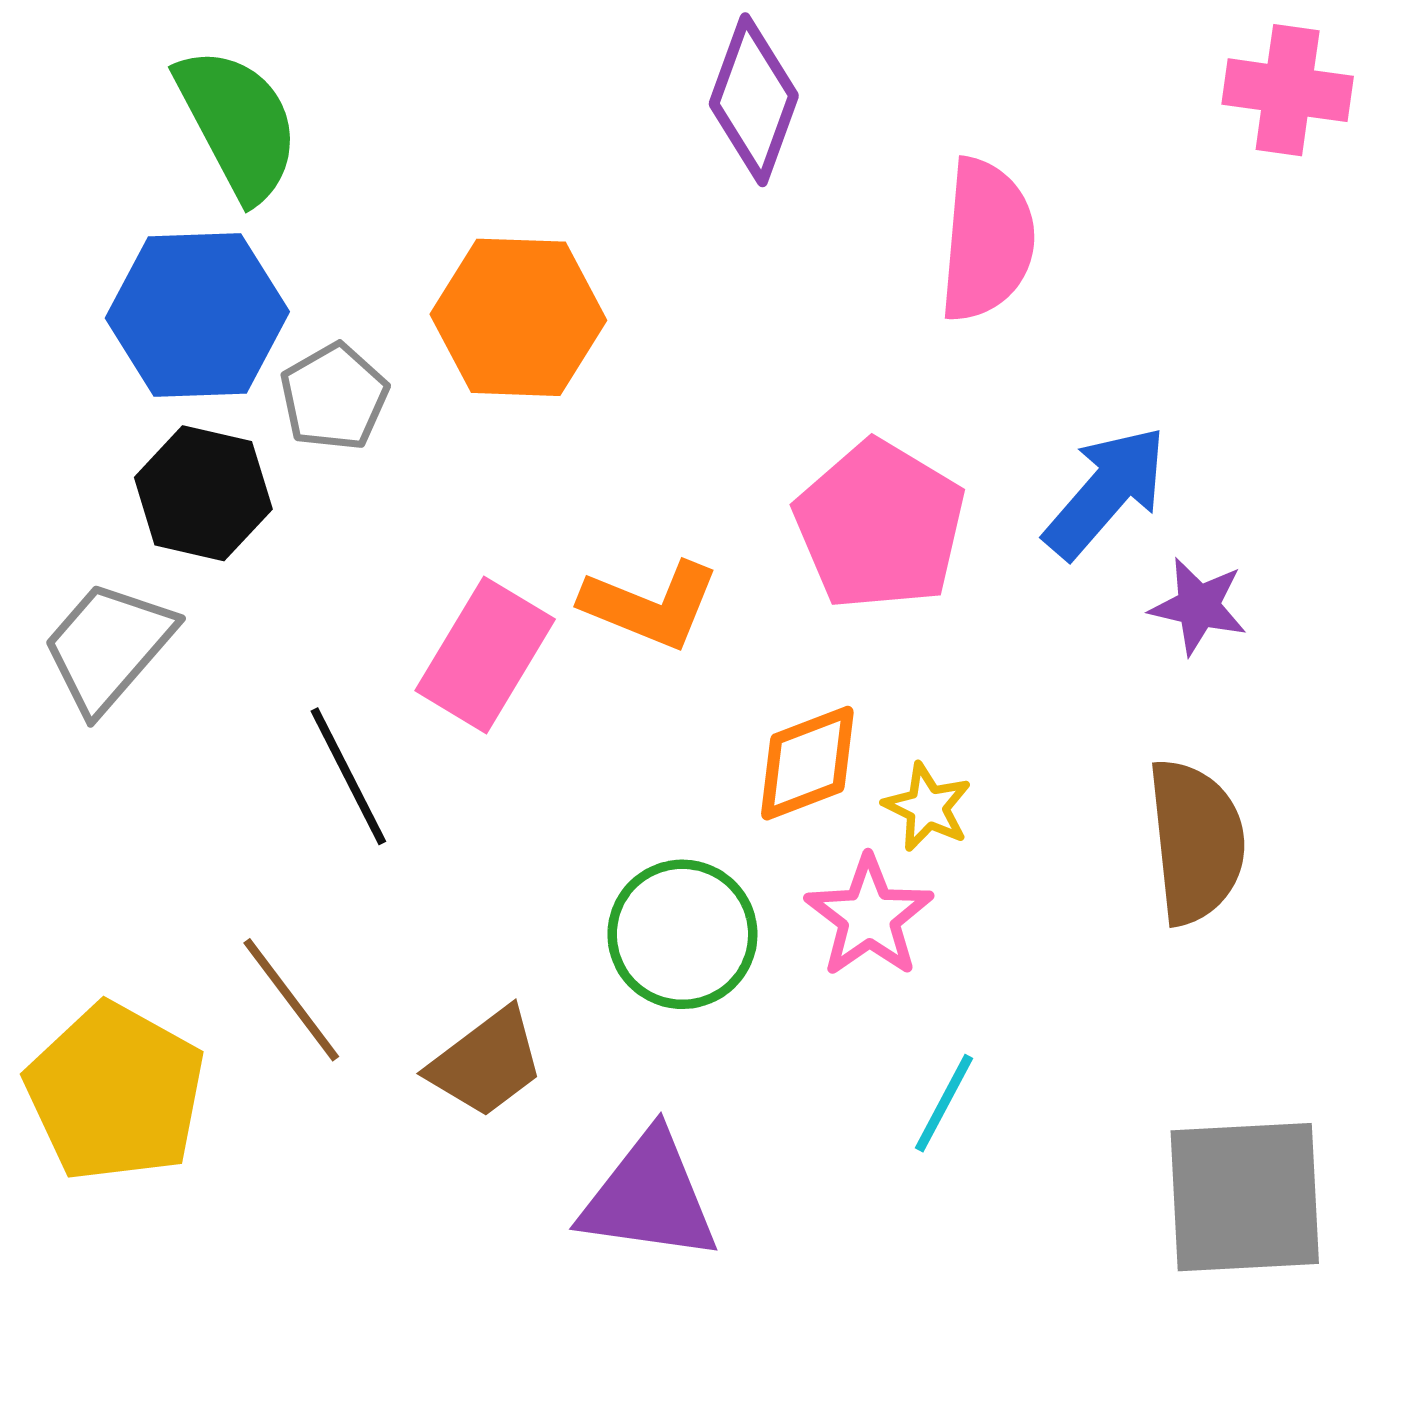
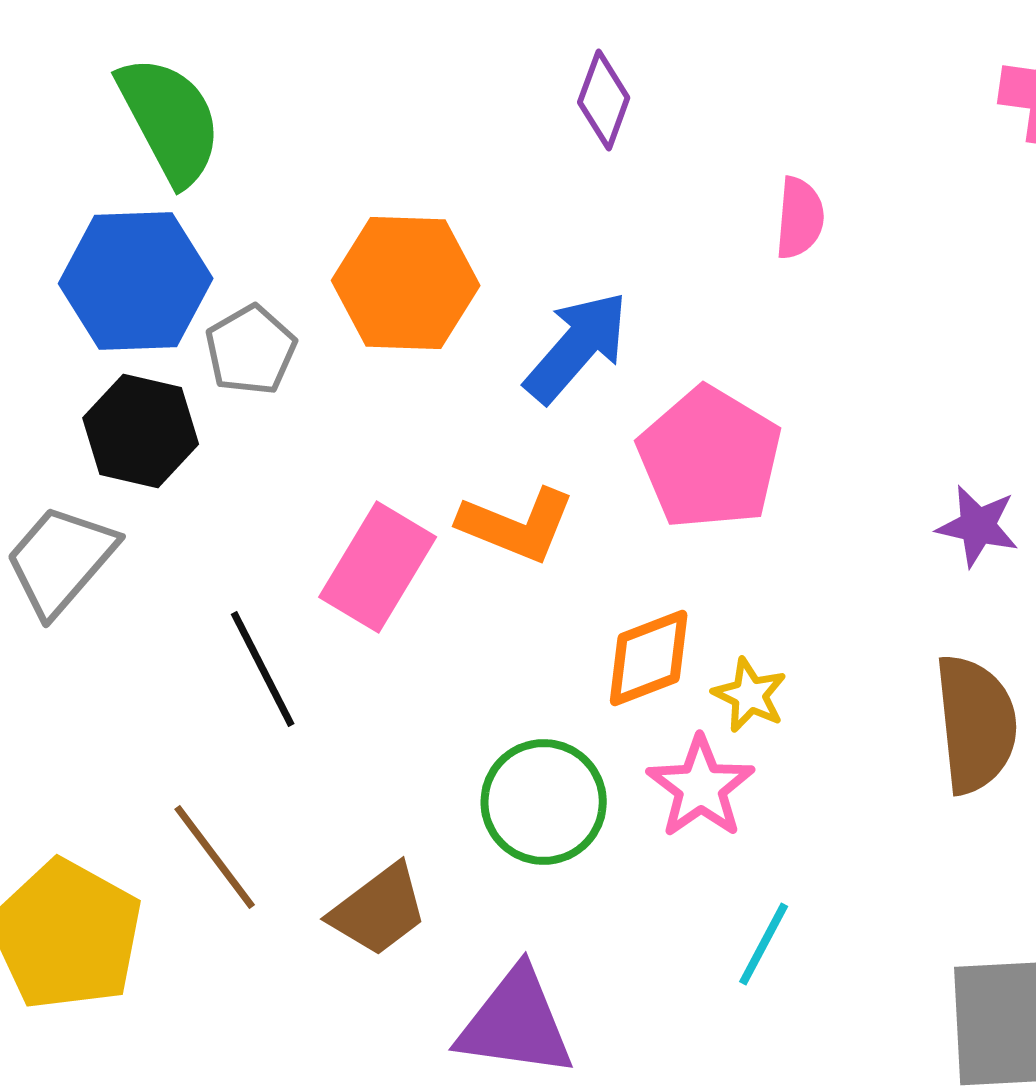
purple diamond: (754, 100) -> (604, 100), size x0.7
pink semicircle: (987, 240) -> (800, 218), size x0.6
blue arrow: (1106, 492) -> (577, 347), moved

